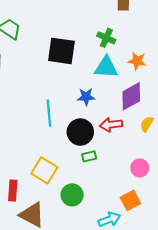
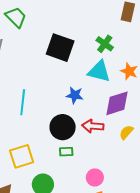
cyan line: (49, 113) -> (23, 102), moved
pink circle: (140, 168) -> (95, 177), moved
yellow square: (44, 170) -> (22, 156), turned 30

